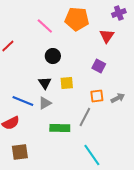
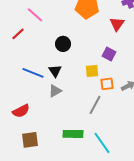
pink line: (45, 26) -> (35, 15), moved
yellow square: (67, 83) -> (92, 71), moved
blue line: (23, 101) -> (33, 73), moved
green rectangle: (60, 128) -> (73, 134), moved

